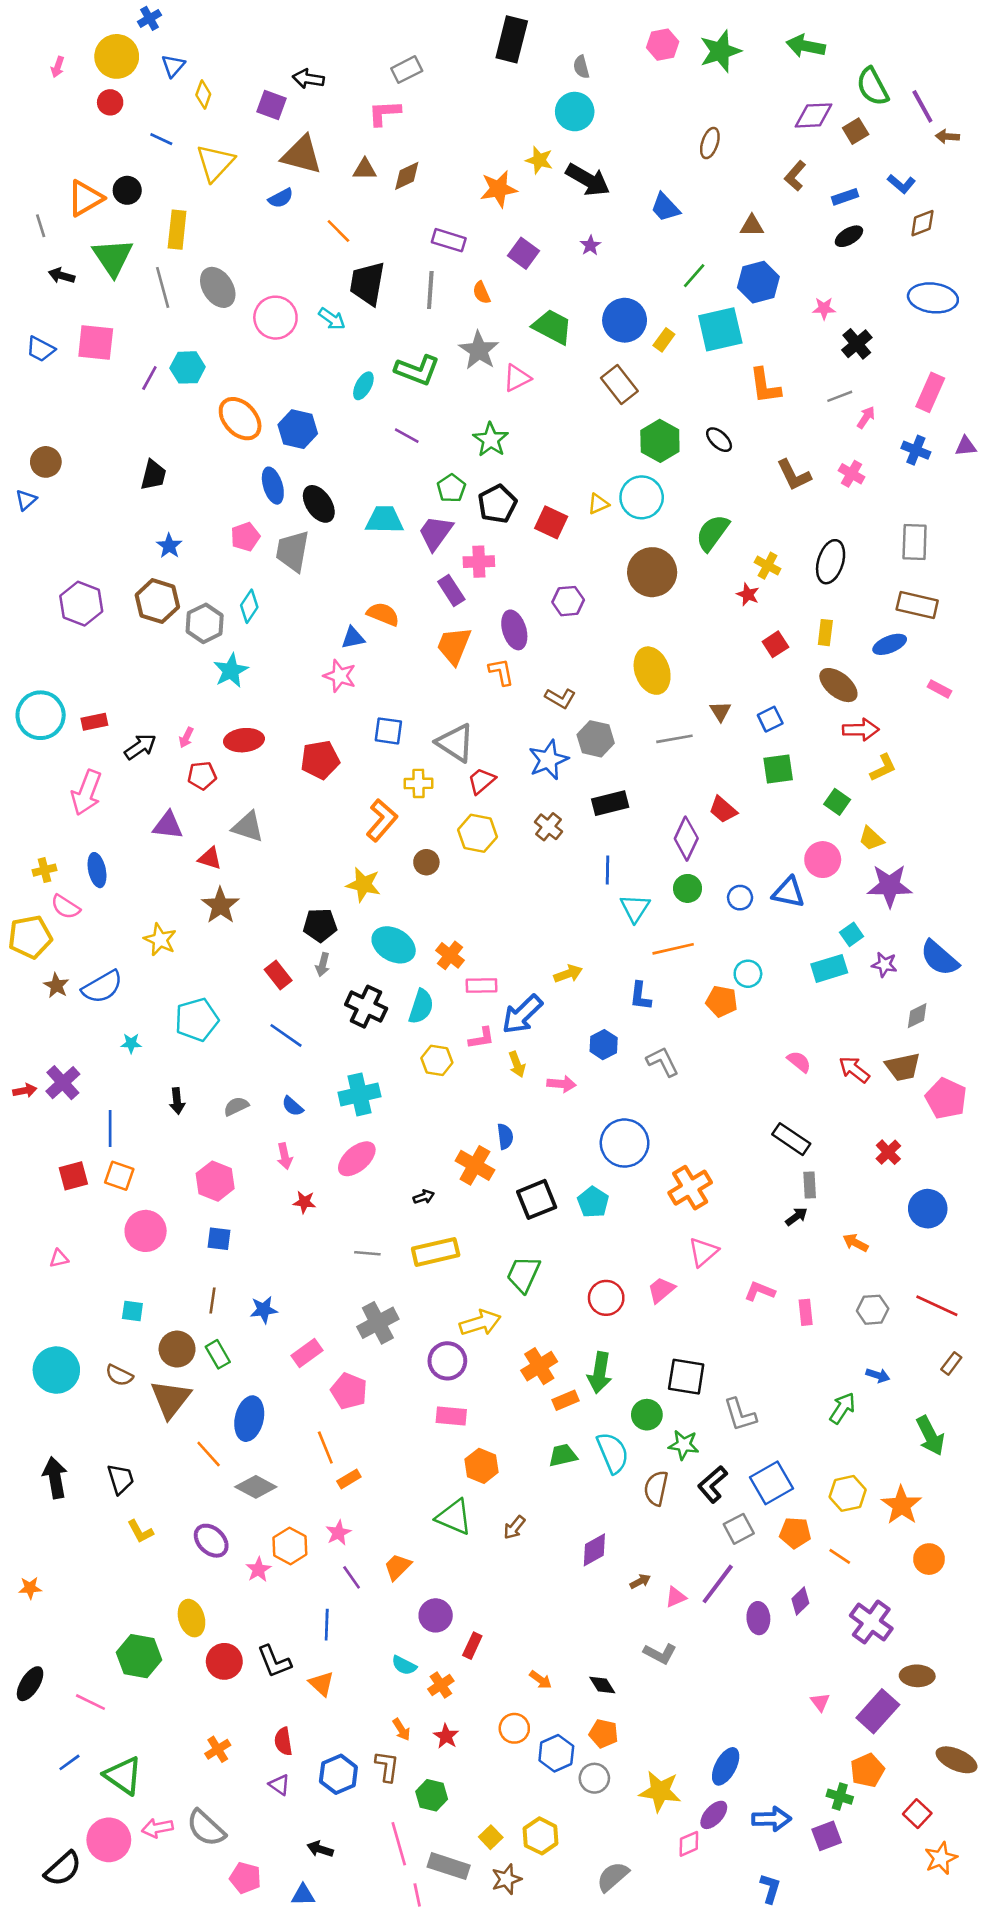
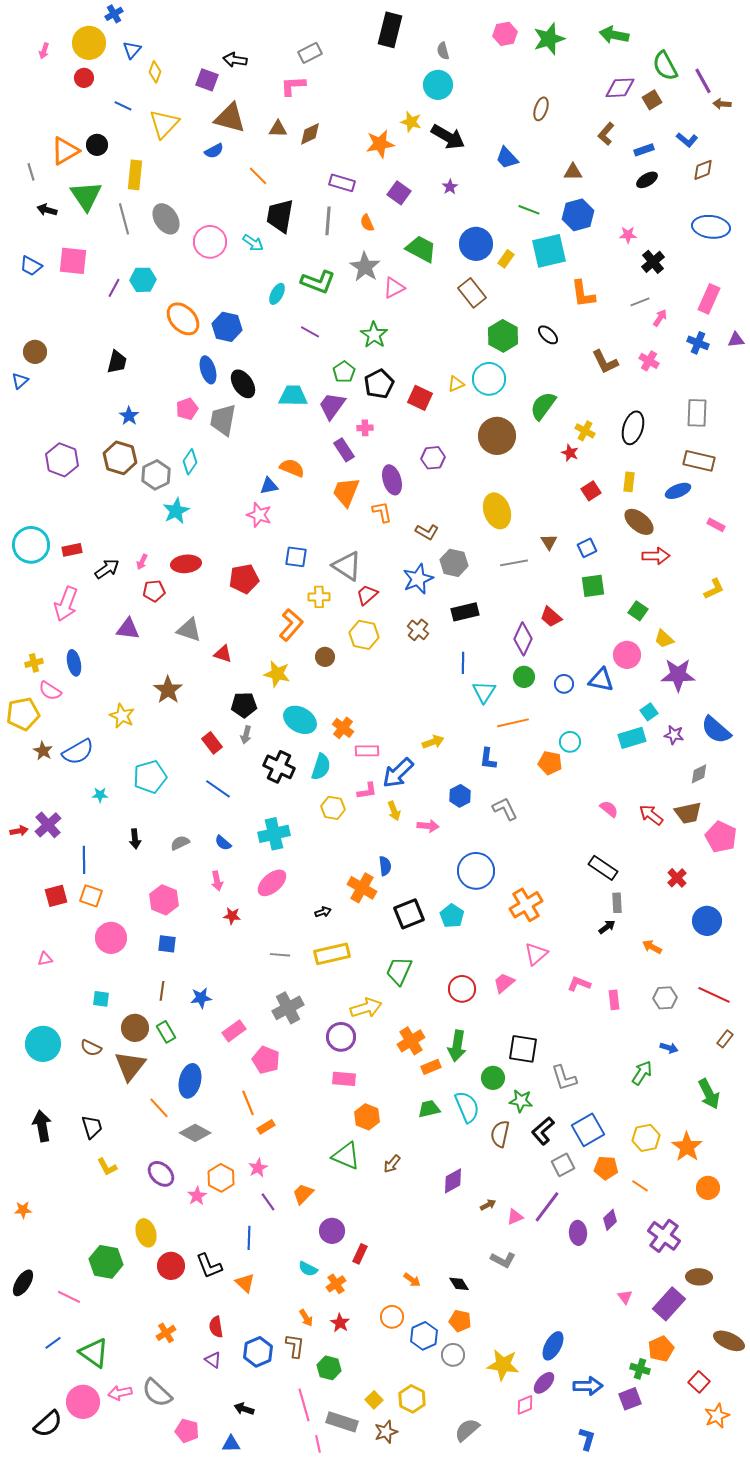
green line: (694, 276) -> (529, 210), turned 70
pink cross: (479, 562) -> (365, 428), size x0.7
yellow L-shape: (883, 768) -> (714, 589), moved
red triangle: (210, 858) -> (223, 654), moved

